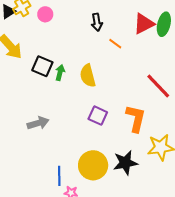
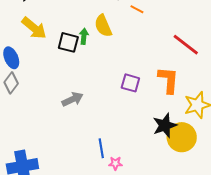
green arrow: (60, 73) -> (84, 36), moved
yellow semicircle: (88, 76) -> (103, 26), moved
yellow circle: (93, 165) -> (182, 137), moved

